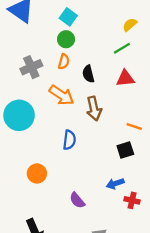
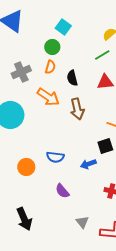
cyan square: (68, 17) -> (63, 27), moved
blue semicircle: (69, 140) -> (55, 157), moved, turned 90
blue arrow: (115, 184) -> (88, 164), moved

